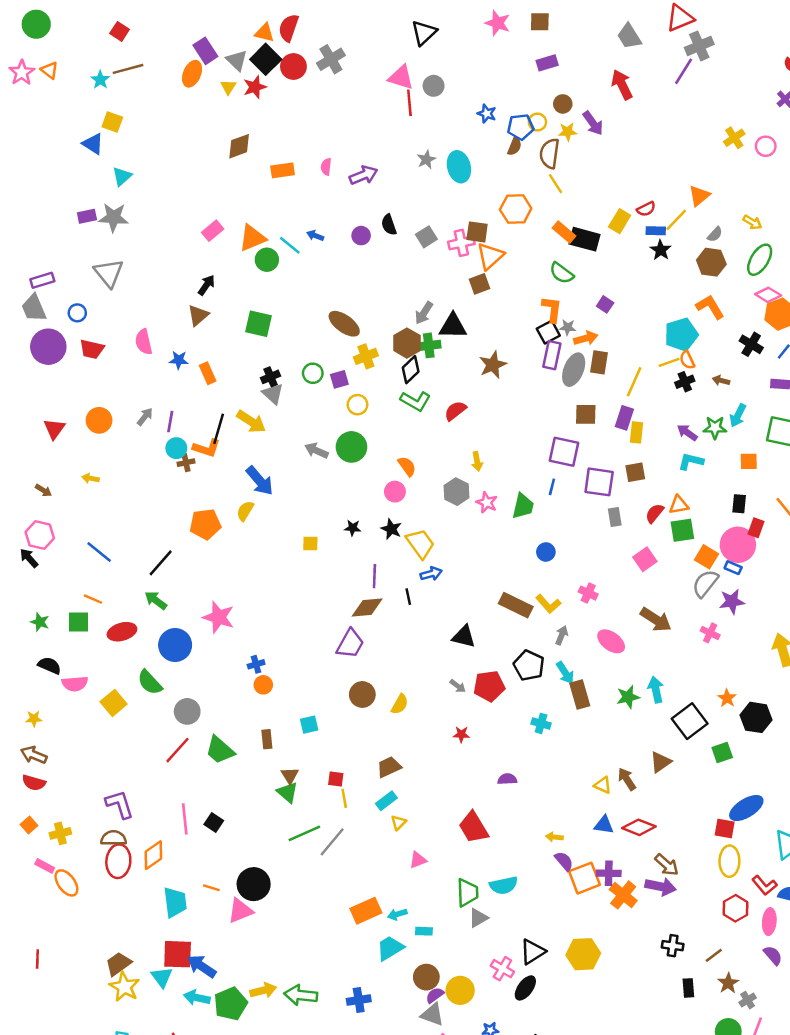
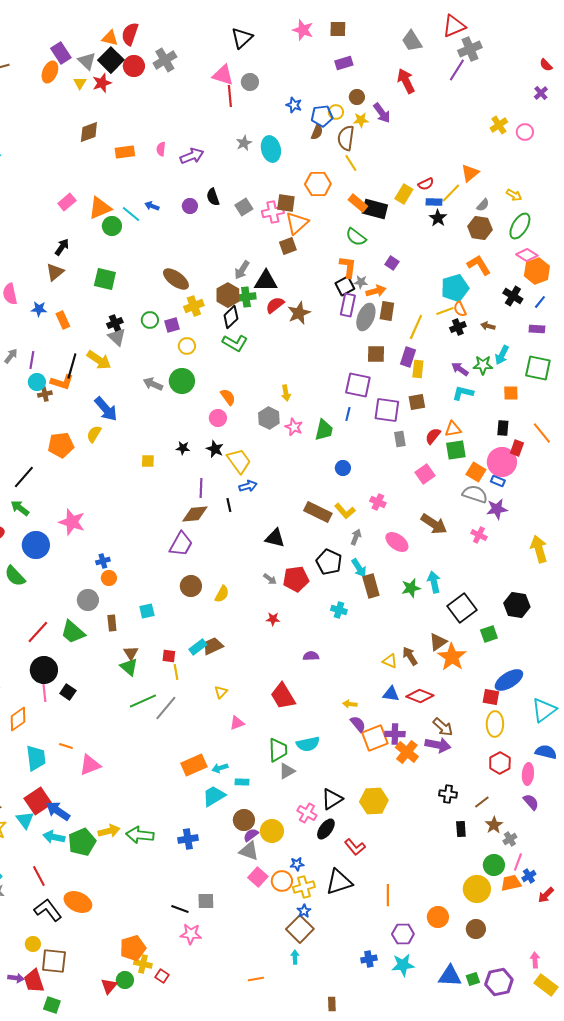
red semicircle: (455, 411) -> (275, 305), moved
gray semicircle: (705, 583) -> (475, 494), turned 70
orange star: (727, 698) -> (452, 657), moved, size x1.8
gray circle: (187, 711) -> (88, 600), moved
cyan rectangle: (386, 801) -> (198, 647), moved
black circle: (254, 884) -> (44, 670), moved
red L-shape: (764, 885) -> (355, 847), moved
red square: (178, 954) -> (38, 801), turned -36

